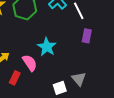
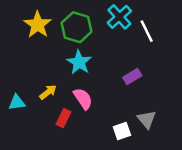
purple rectangle: (87, 36) -> (132, 77), moved, turned 48
cyan star: (47, 47) -> (79, 62), moved

